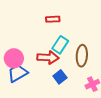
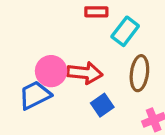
cyan rectangle: (60, 45) -> (125, 31), moved
pink circle: (14, 58) -> (51, 71), moved

